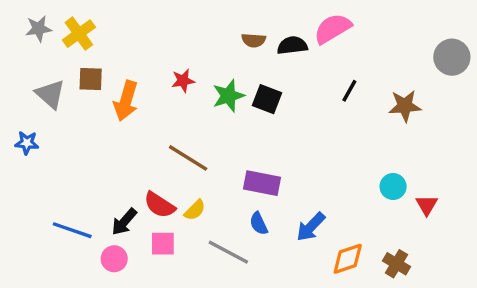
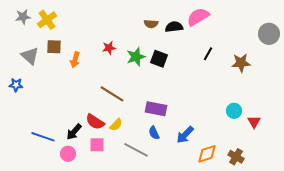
orange arrow: (126, 101) -> (75, 60), size x0.7

